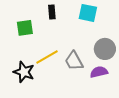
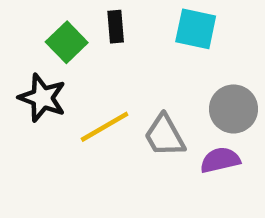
green square: (25, 28) -> (67, 42), moved, turned -36
black star: (24, 72) -> (42, 98), moved

